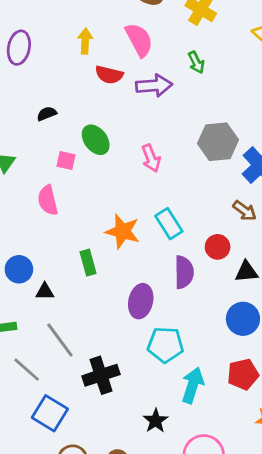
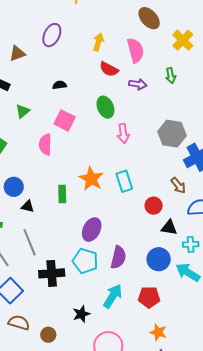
purple arrow: (154, 86) -> (138, 84), size x0.7
green ellipse: (96, 140) -> (105, 107), moved
pink square: (66, 161) -> (65, 120), size x1.5
purple semicircle: (184, 272) -> (118, 257), moved
cyan pentagon: (165, 345) -> (85, 261), moved

